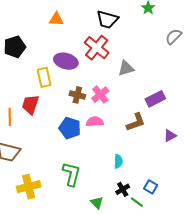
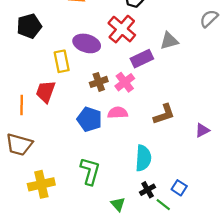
gray triangle: (126, 68) -> (169, 41), moved
brown cross: (77, 95) -> (99, 82), turned -35
purple rectangle: (155, 99) -> (142, 59), moved
cyan semicircle: (118, 161) -> (143, 158), size x1.6

